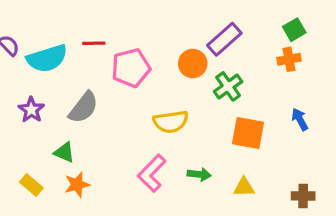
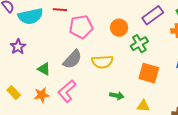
purple rectangle: (224, 39) -> (153, 15), moved
gray semicircle: (84, 108) -> (72, 59), moved
green triangle: (64, 152) -> (44, 69), moved
pink L-shape: (152, 173) -> (67, 91), moved

